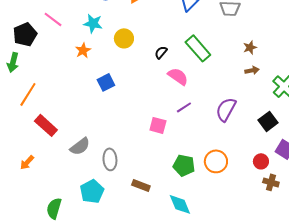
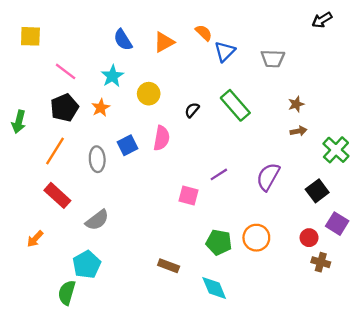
cyan star: (93, 23) -> (112, 76), turned 30
black pentagon: (25, 34) -> (64, 108), moved
pink semicircle: (178, 76) -> (162, 138), moved, turned 65
orange line: (28, 94) -> (55, 151), moved
gray ellipse: (110, 159) -> (97, 159), moved
cyan pentagon: (92, 191) -> (87, 265), moved

